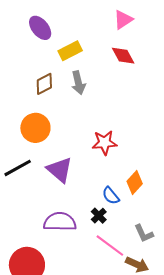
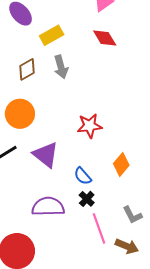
blue semicircle: (111, 196) -> (83, 176), moved
pink line: (110, 246) -> (99, 228), turned 36

